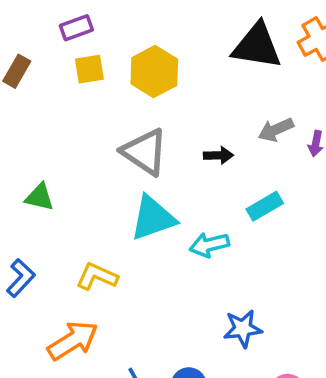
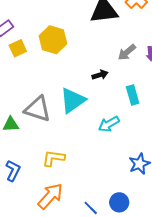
gray triangle: (145, 152) -> (38, 109), moved
cyan rectangle: (265, 206) -> (133, 95), turned -60
cyan triangle: (153, 218) -> (73, 100), moved

